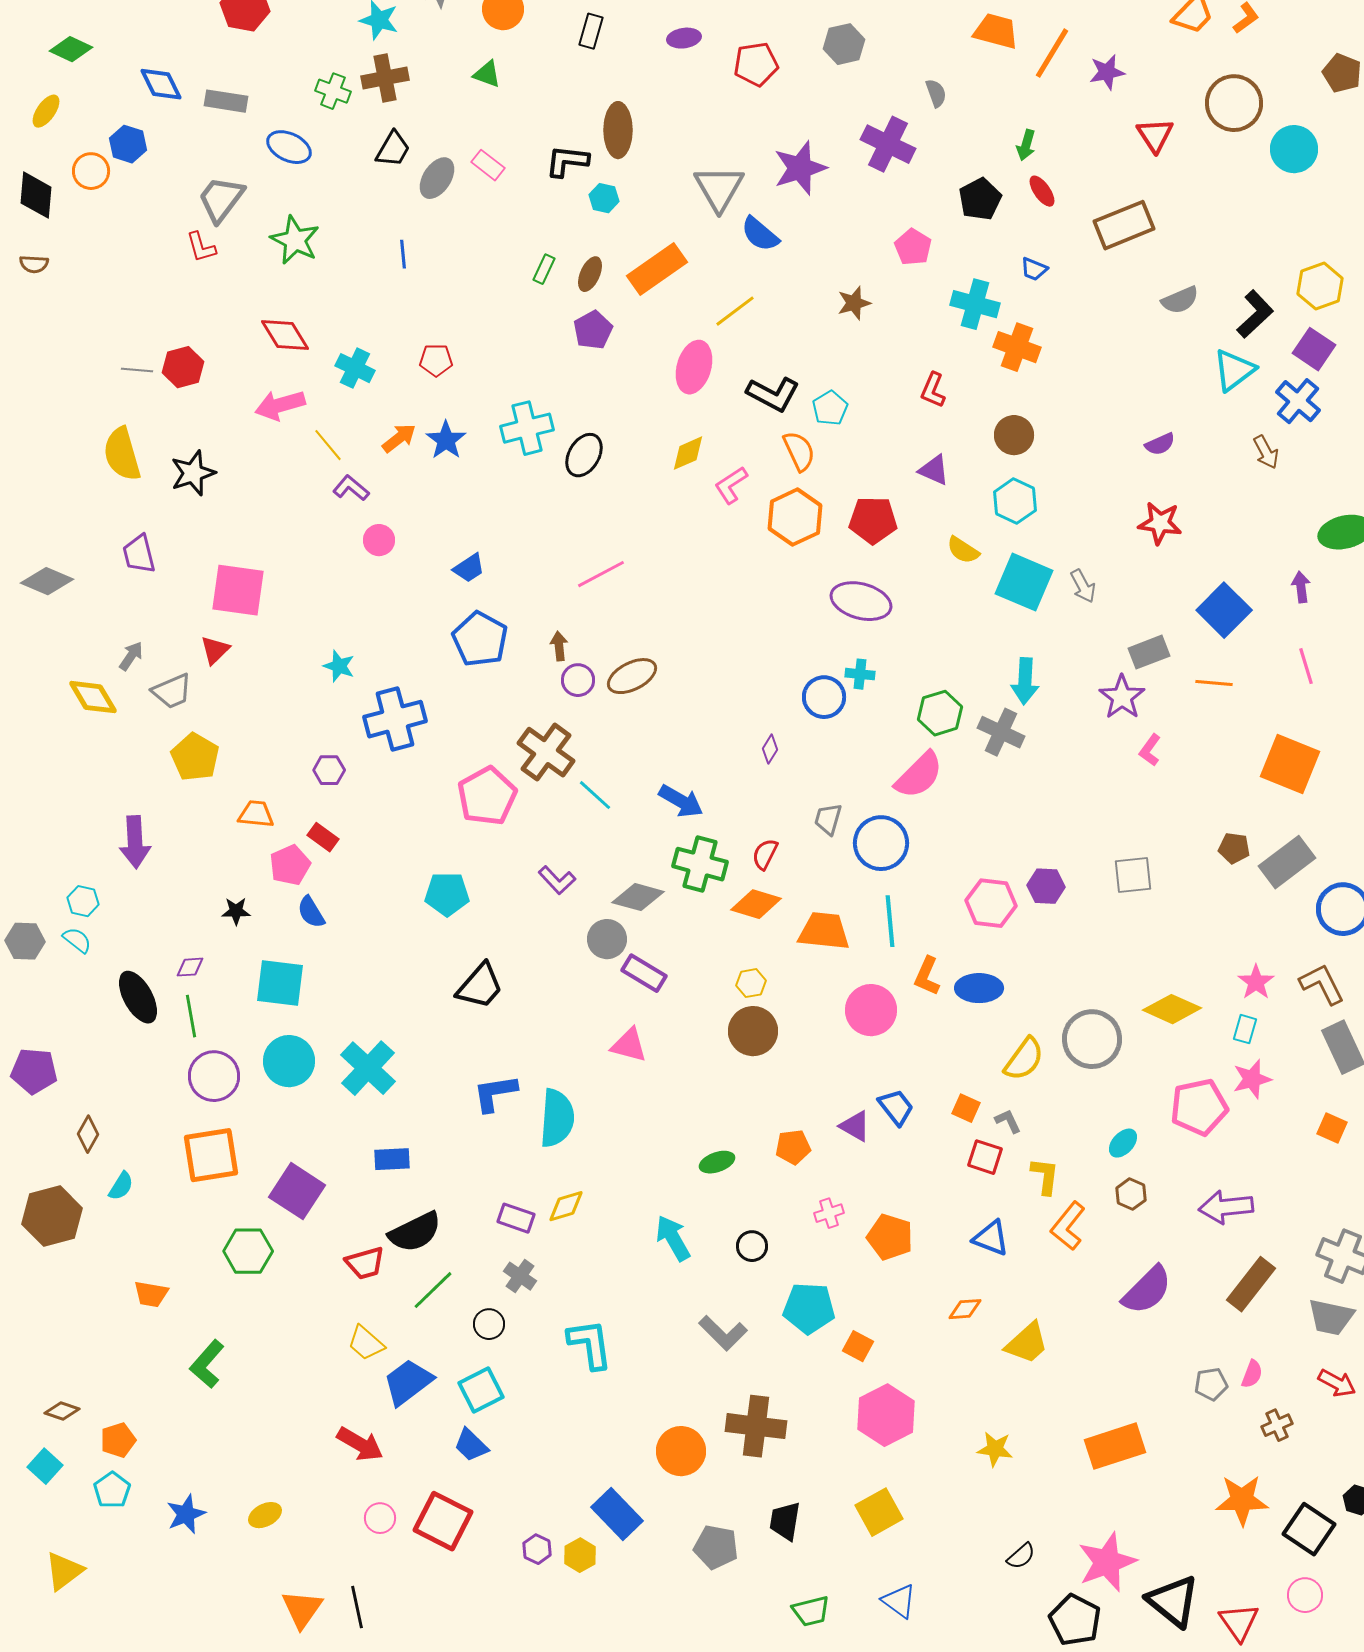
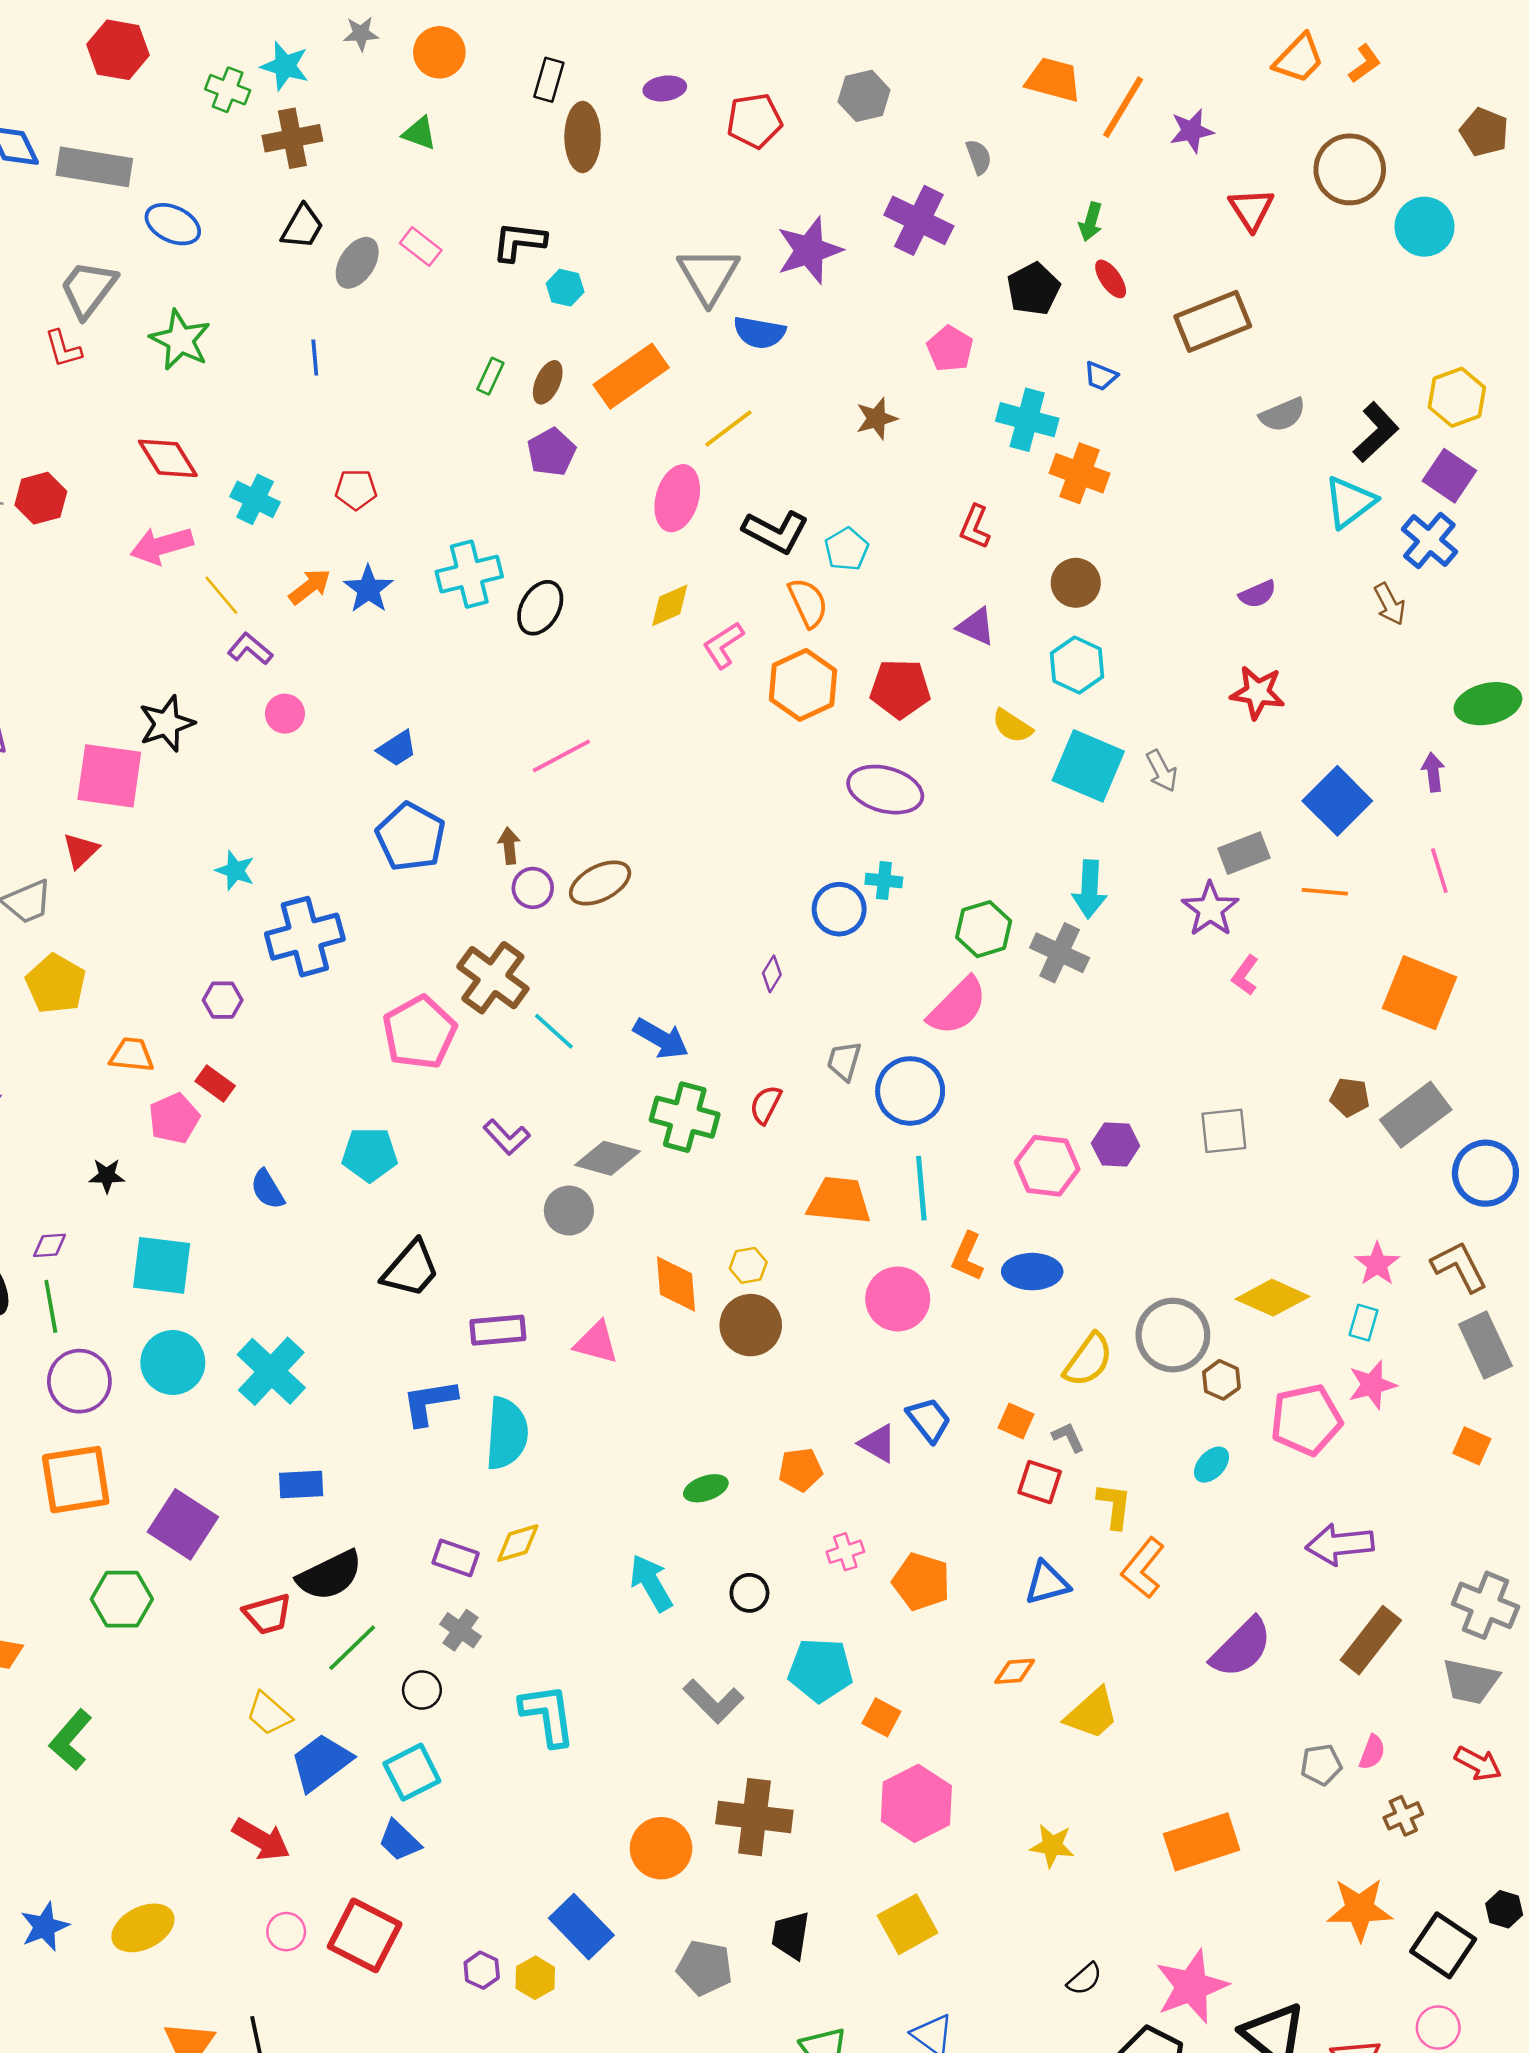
green cross: (333, 91) -> (228, 90), moved
gray rectangle: (226, 101) -> (94, 167), size x1.4
brown ellipse: (618, 130) -> (583, 137), moved
blue semicircle: (760, 234) -> (759, 333), turned -30
black star: (193, 473) -> (167, 724), moved
orange diamond: (756, 904) -> (676, 1284), moved, turned 69
blue semicircle: (311, 912) -> (267, 1189), moved
purple rectangle: (644, 973) -> (498, 1330), moved, turned -36
brown hexagon: (1131, 1194) -> (1221, 1380), moved
blue triangle: (991, 1238) -> (1047, 1583), turned -36
yellow ellipse: (265, 1515) -> (143, 1928), size x1.5

